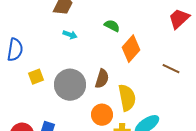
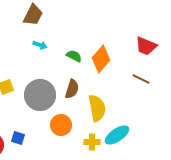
red trapezoid: (179, 19) -> (146, 46), moved, turned -115
green semicircle: (112, 26) -> (74, 56), moved
orange circle: (102, 115) -> (61, 125), moved

